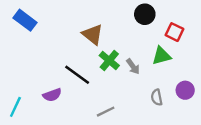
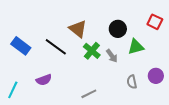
black circle: (145, 14) -> (118, 29), moved
blue rectangle: (25, 20) -> (21, 46), moved
red square: (174, 32) -> (155, 22), moved
black line: (77, 75) -> (56, 47), moved

